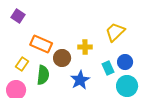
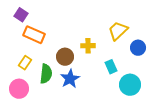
orange rectangle: (41, 44) -> (34, 35), moved
blue circle: (125, 62) -> (138, 48), moved
blue star: (80, 80) -> (70, 79), moved

